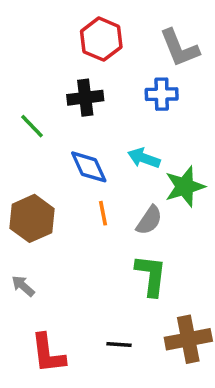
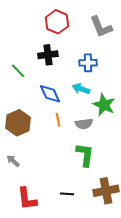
blue cross: (162, 94) -> (88, 63), moved
green star: (185, 187) -> (104, 105), turned -30
gray semicircle: (149, 220) -> (84, 124), turned 48

